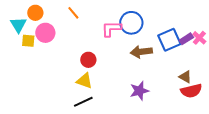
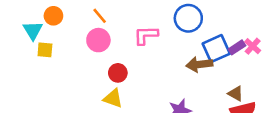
blue circle: (131, 23) -> (188, 18), moved
pink circle: (45, 33) -> (98, 40), moved
brown arrow: (141, 52) -> (199, 64), moved

